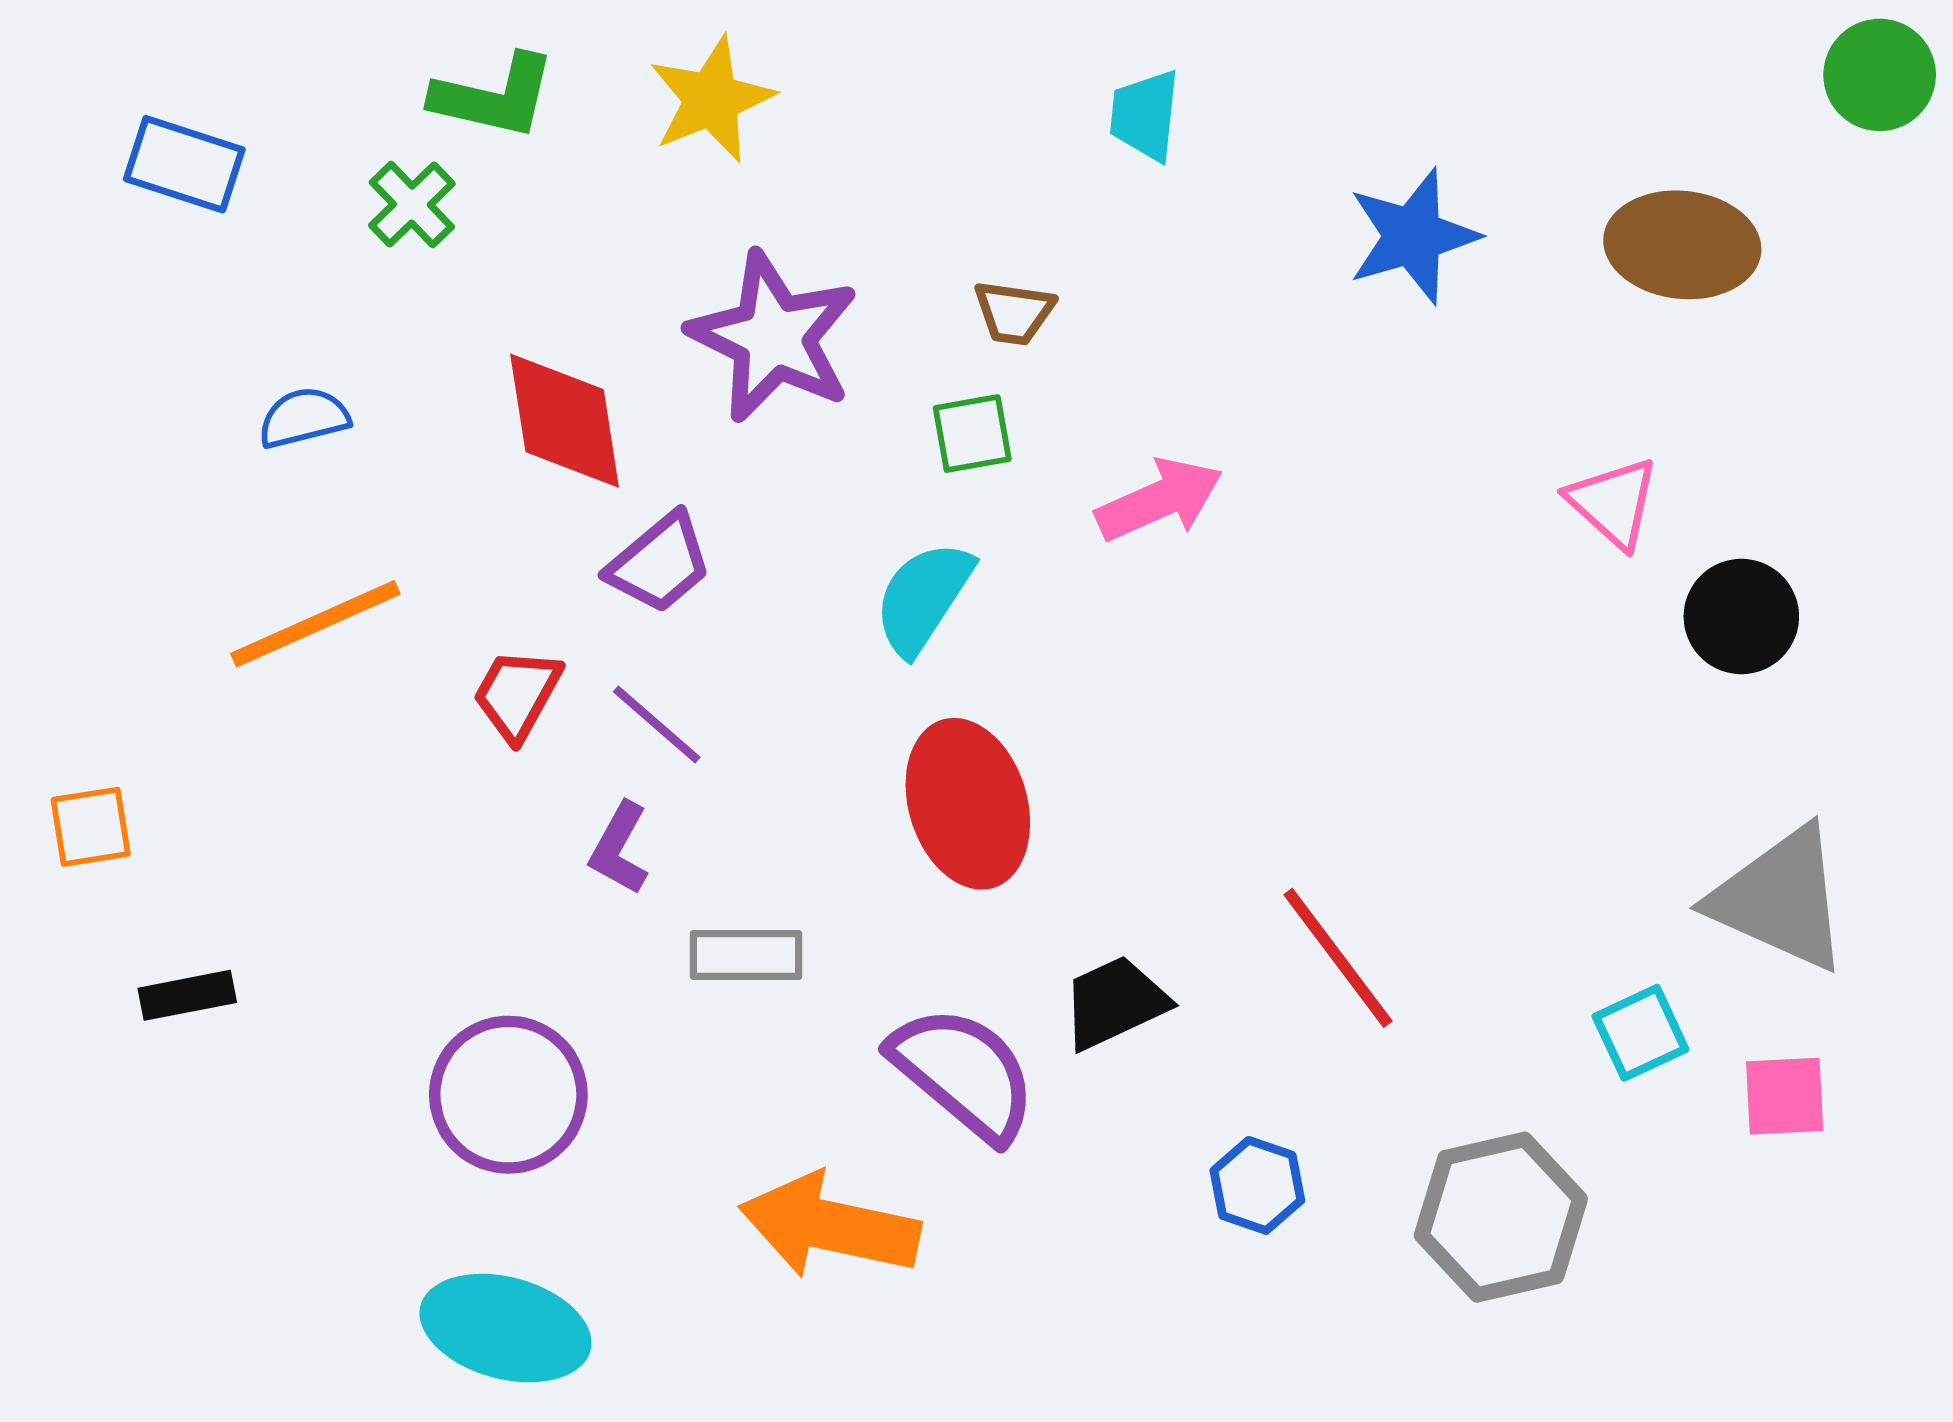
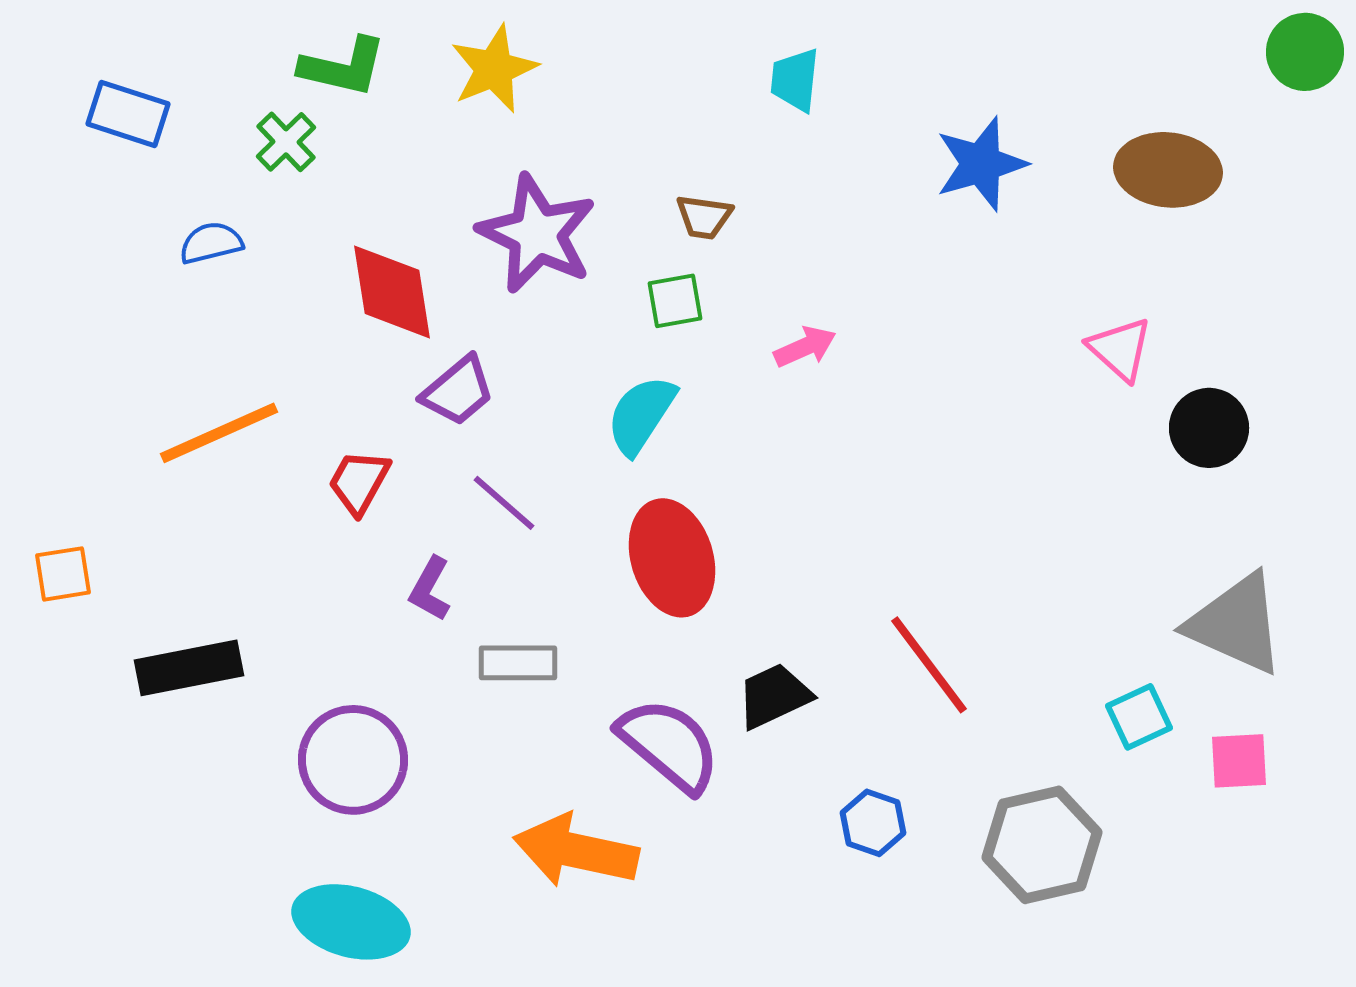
blue semicircle: (304, 418) -> (211, 243), moved
pink arrow: (1159, 500) -> (805, 347), size x0.7
purple line: (657, 725) -> (504, 503), moved
black rectangle: (187, 995) -> (189, 668), moved, size x1.6

